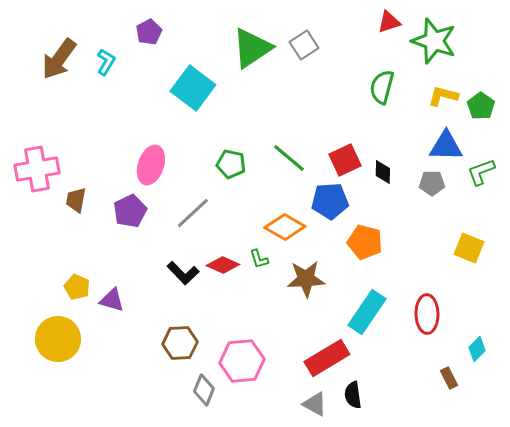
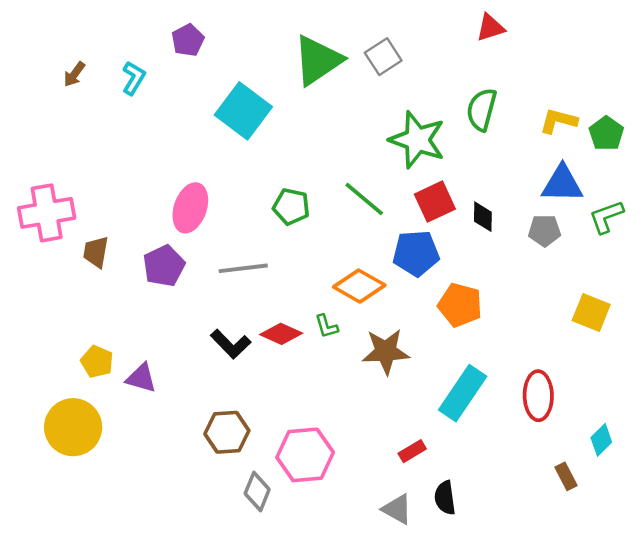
green star: (434, 41) -> (417, 140), moved
brown arrow: (59, 59) -> (74, 74), size x0.5
gray line: (193, 213) -> (243, 268), turned 36
red rectangle: (327, 358) -> (412, 451), size x0.5

